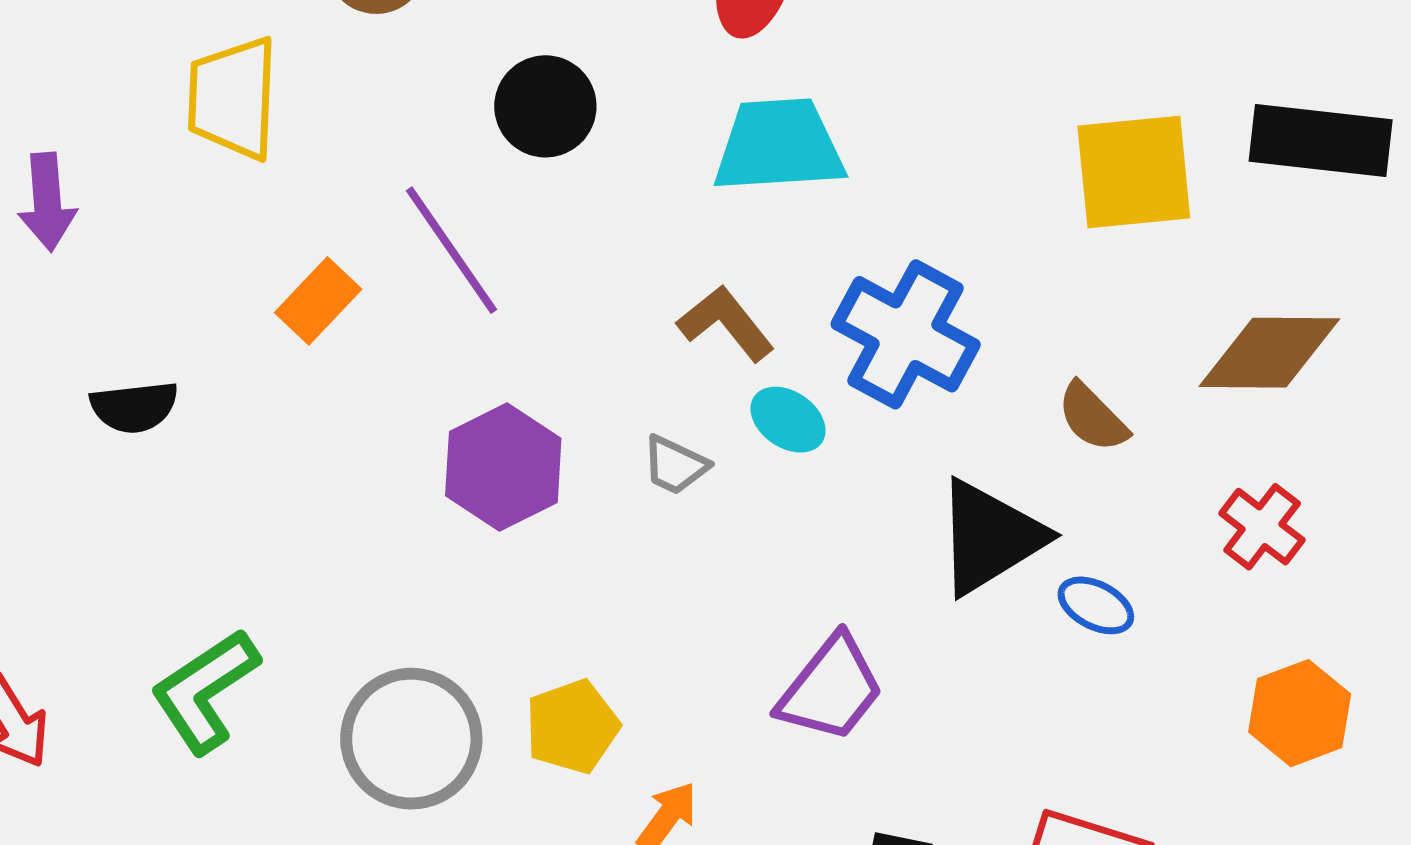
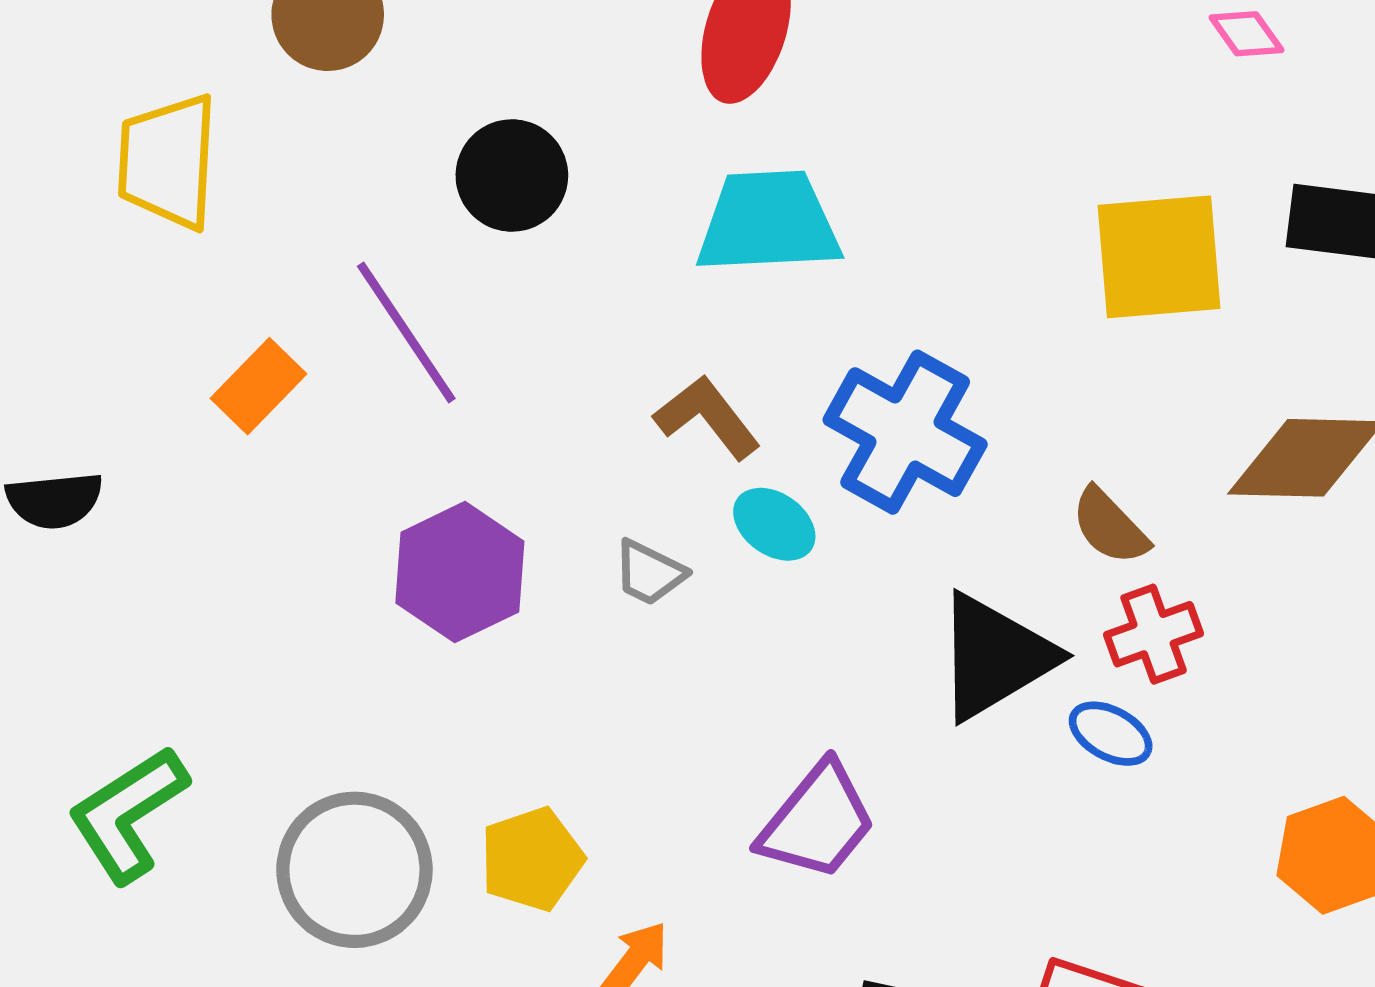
red cross: (1262, 527) -> (1154, 634), moved, turned 32

